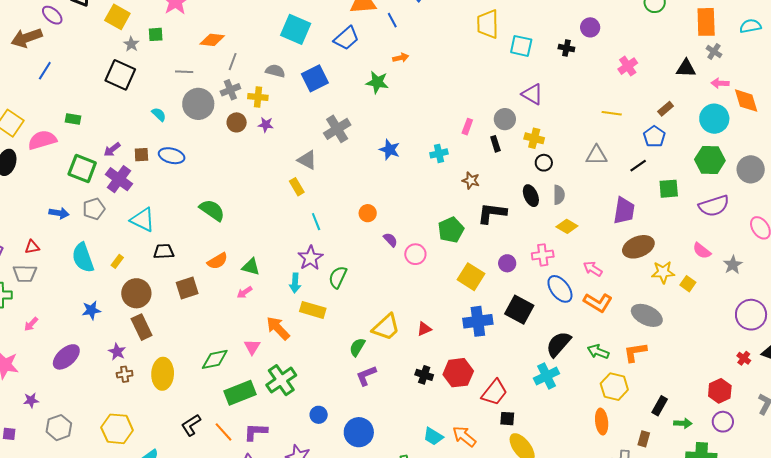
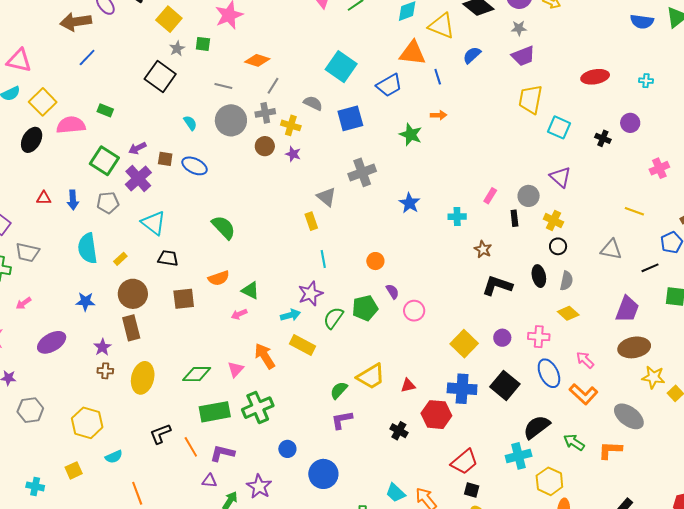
blue arrow: (59, 213) -> (73, 200), turned 66
green pentagon: (451, 230) -> (365, 308), moved
red triangle: (32, 247) -> (44, 198), moved
cyan arrow: (295, 283) -> (290, 315), turned -120
red hexagon: (458, 373) -> (436, 415), moved
yellow hexagon: (614, 387) -> (549, 481), moved

